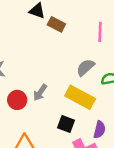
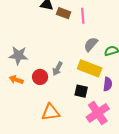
pink line: (100, 32) -> (83, 16), moved
purple semicircle: (100, 130) -> (108, 84), moved

